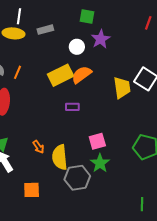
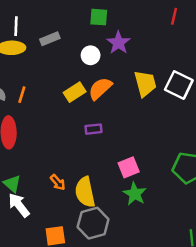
yellow rectangle: (61, 75) -> (75, 92), size x0.7
yellow trapezoid: (122, 88) -> (145, 83), moved
gray hexagon: (77, 178) -> (93, 223), moved

